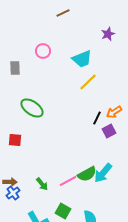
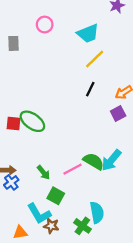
green ellipse: (32, 108) -> (32, 121), moved
black line: (97, 118) -> (90, 89), moved
green semicircle: (87, 174) -> (94, 161), turned -120
green square: (63, 211) -> (56, 196), moved

